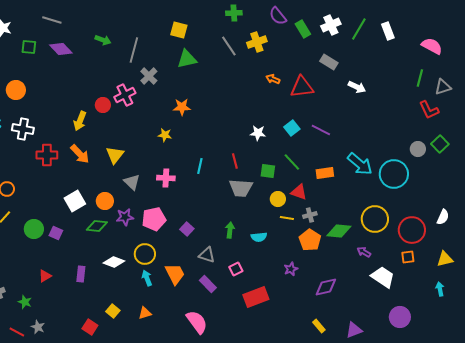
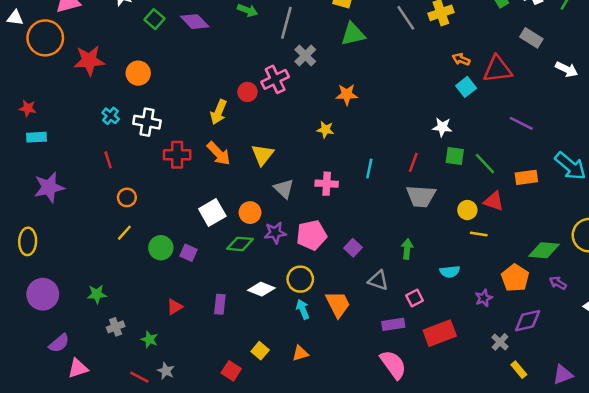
green square: (29, 47) -> (155, 19), turned 35
cyan square: (292, 128) -> (466, 87), moved
red line: (235, 161) -> (413, 162), turned 35
green square: (268, 171) -> (455, 156), moved
gray cross: (310, 215) -> (500, 342), moved, turned -32
cyan semicircle: (259, 237) -> (450, 272), moved
orange pentagon: (310, 240) -> (515, 278), moved
purple arrow: (364, 252) -> (558, 283), moved
purple rectangle: (208, 284) -> (393, 324), moved, turned -54
pink semicircle: (197, 322) -> (393, 365), moved

